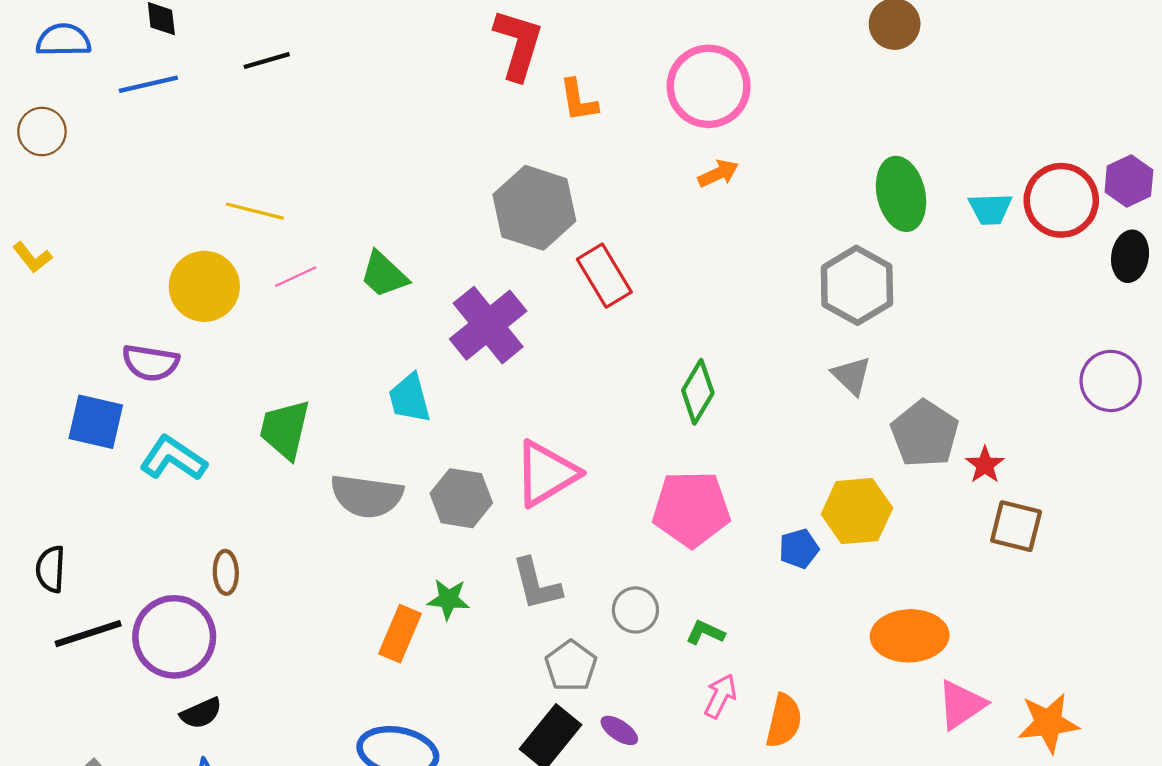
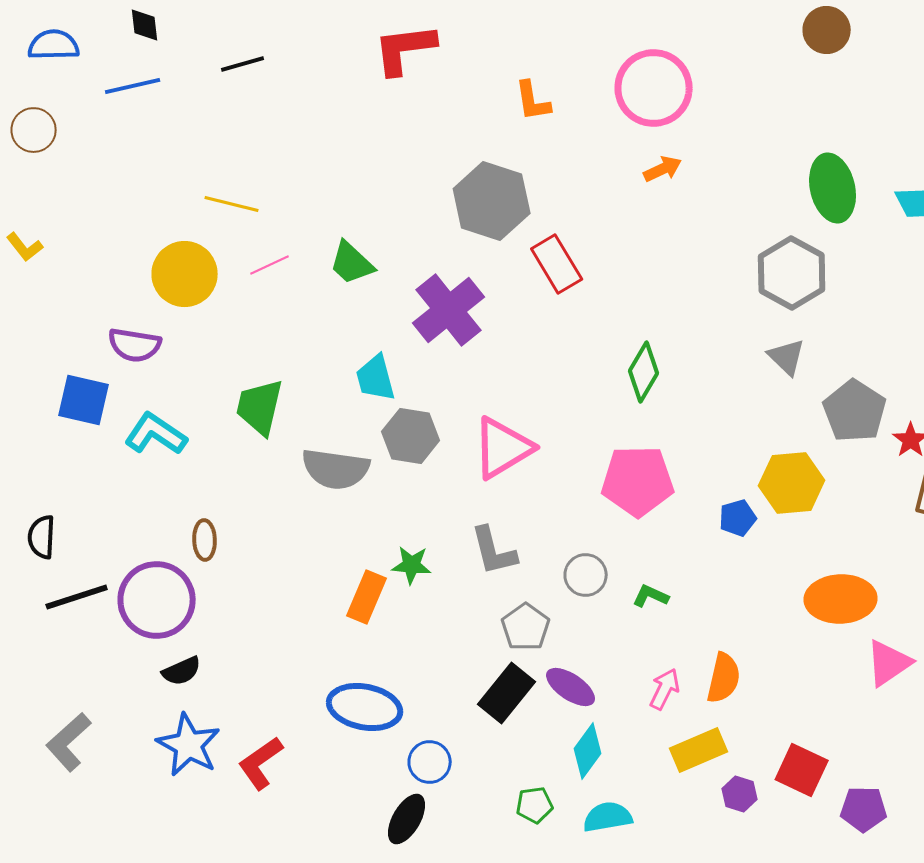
red L-shape: (518, 44) -> (405, 49), moved, turned -114
gray hexagon: (461, 498) -> (411, 436), moved
pink arrow: (720, 696) -> (665, 689), moved
purple ellipse: (619, 730) -> (571, 687), size x1.4

